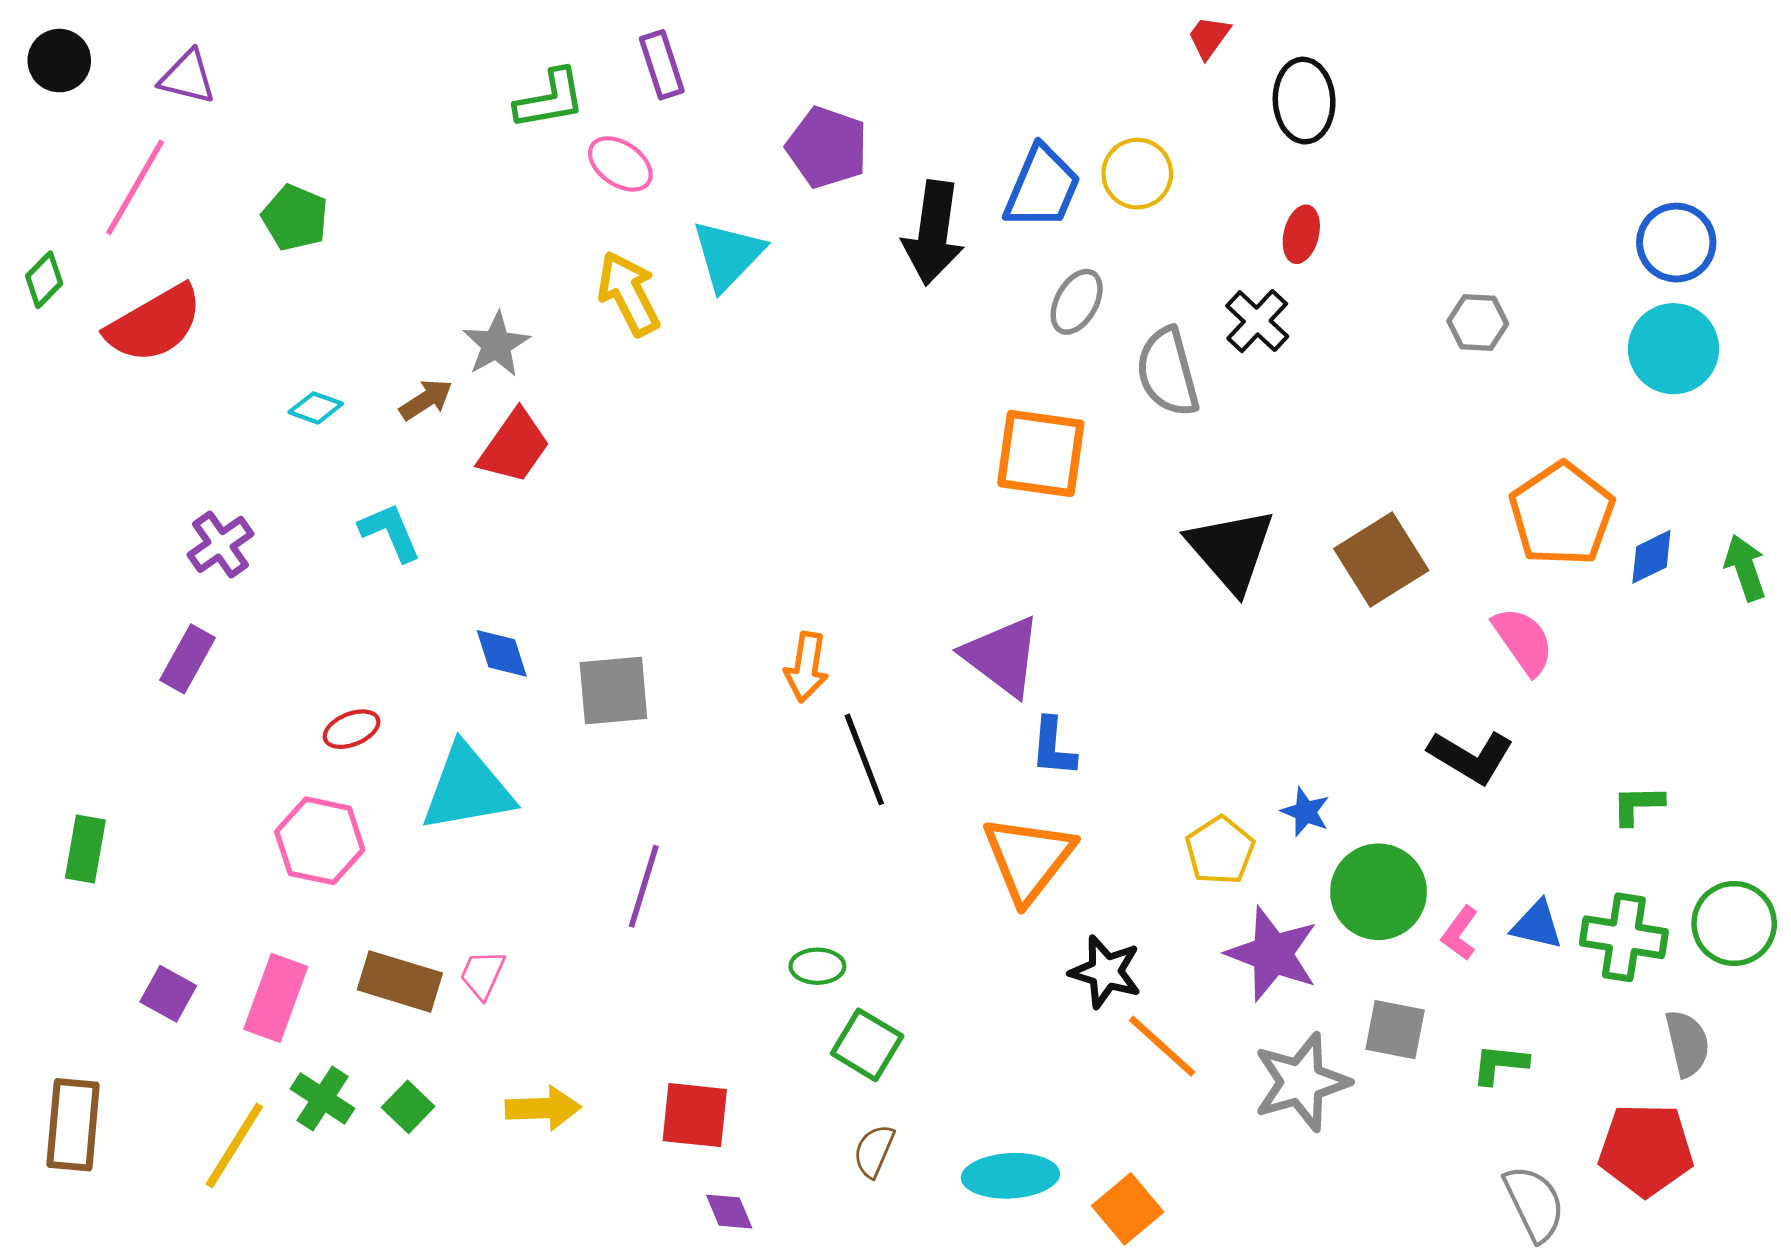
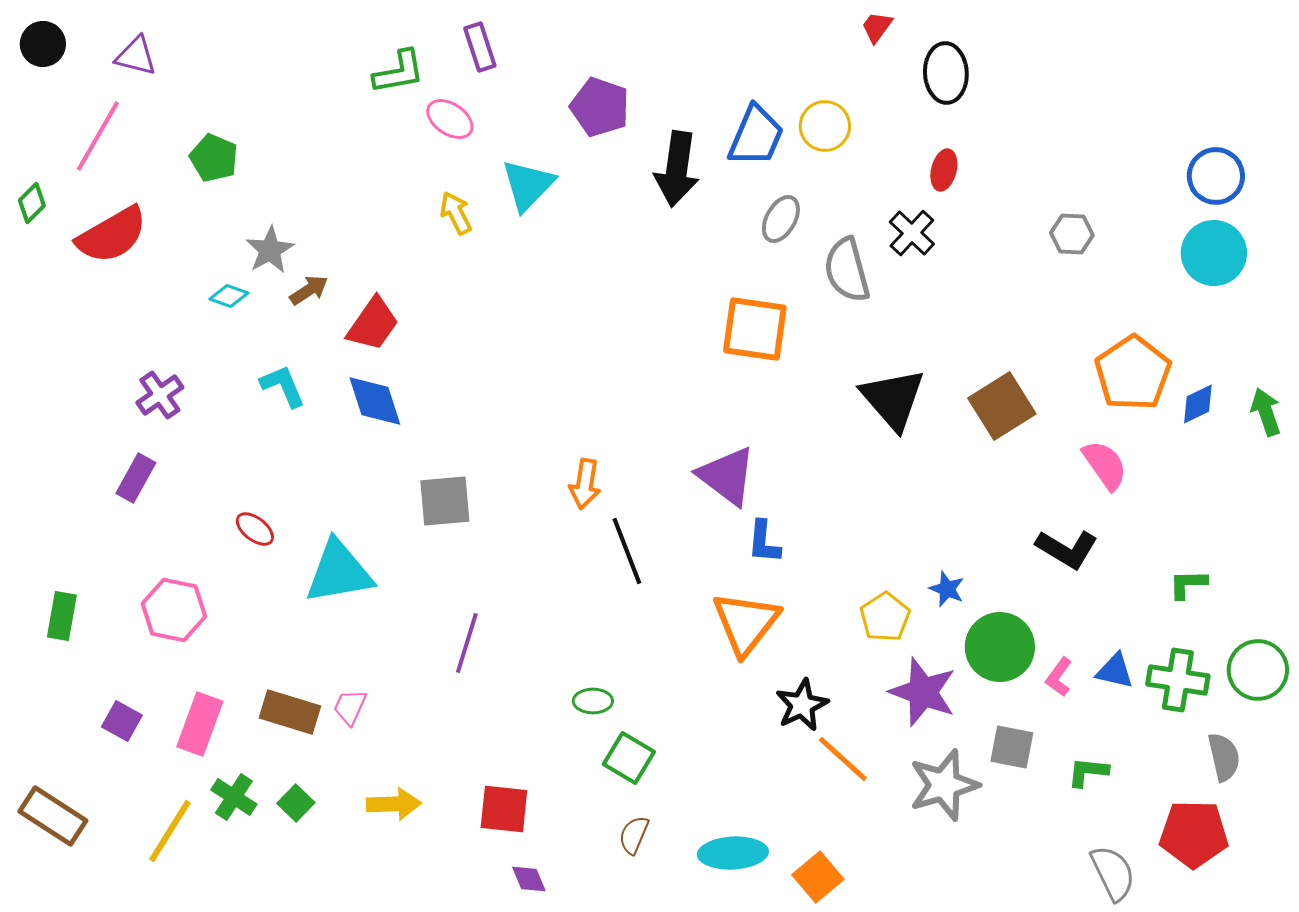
yellow arrow: (629, 294) -> (456, 213), size x0.7
gray star: (496, 345) -> (270, 250), moved
blue diamond: (502, 653) -> (375, 401), moved, size x1.4
red ellipse: (352, 729) -> (255, 529), turned 60
pink hexagon: (320, 841) -> (174, 610), moved
black star: (1106, 972) -> (802, 705), turned 30
brown rectangle: (73, 1125) -> (53, 816), turned -62

